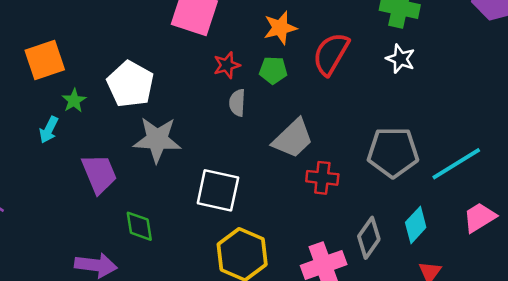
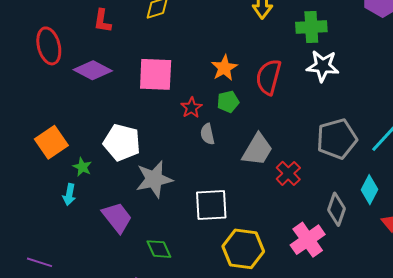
white star: (400, 59) -> (323, 66), size x1.4
red cross: (322, 178) -> (288, 173), turned -35

